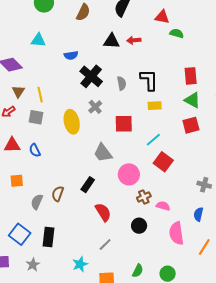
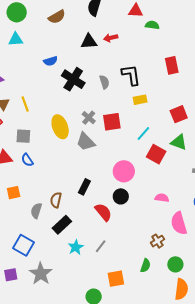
brown semicircle: (83, 12) -> (57, 17), turned 42
cyan triangle: (38, 40) -> (16, 39), moved
green triangle: (192, 100) -> (179, 142), moved
gray cross: (95, 107) -> (89, 118), moved
gray square: (36, 117) -> (23, 136), moved
gray trapezoid: (103, 153) -> (86, 142), moved
brown cross: (144, 197) -> (158, 241), moved
black circle: (139, 226) -> (121, 196), moved
black rectangle: (49, 237) -> (62, 225), moved, turned 48
gray line: (105, 244) -> (101, 246), moved
cyan star: (80, 264) -> (76, 247), moved
gray star: (33, 265) -> (41, 274), size x1.6

